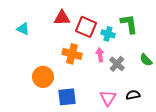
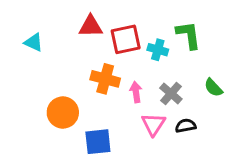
red square: (86, 27) -> (126, 39), turned -35
pink arrow: (100, 55) -> (136, 92), moved
black semicircle: (133, 95) -> (186, 126), moved
pink triangle: (108, 98) -> (153, 124), moved

